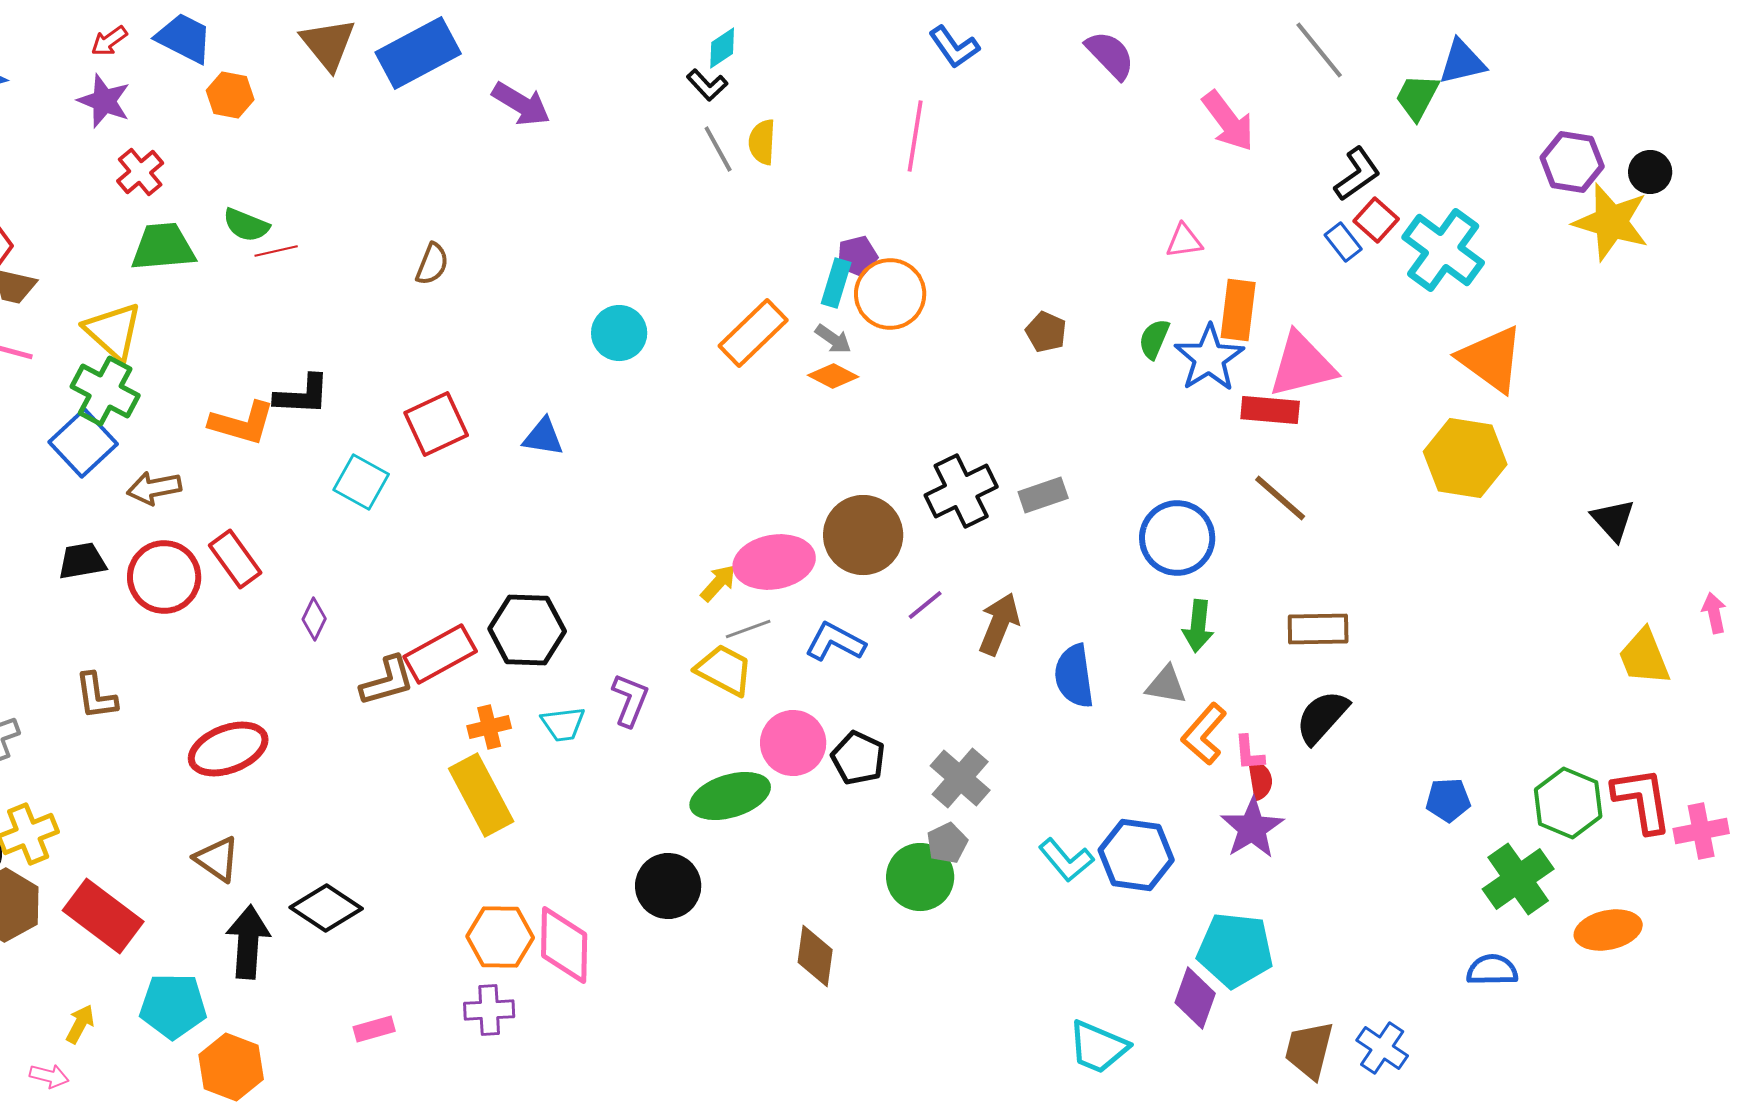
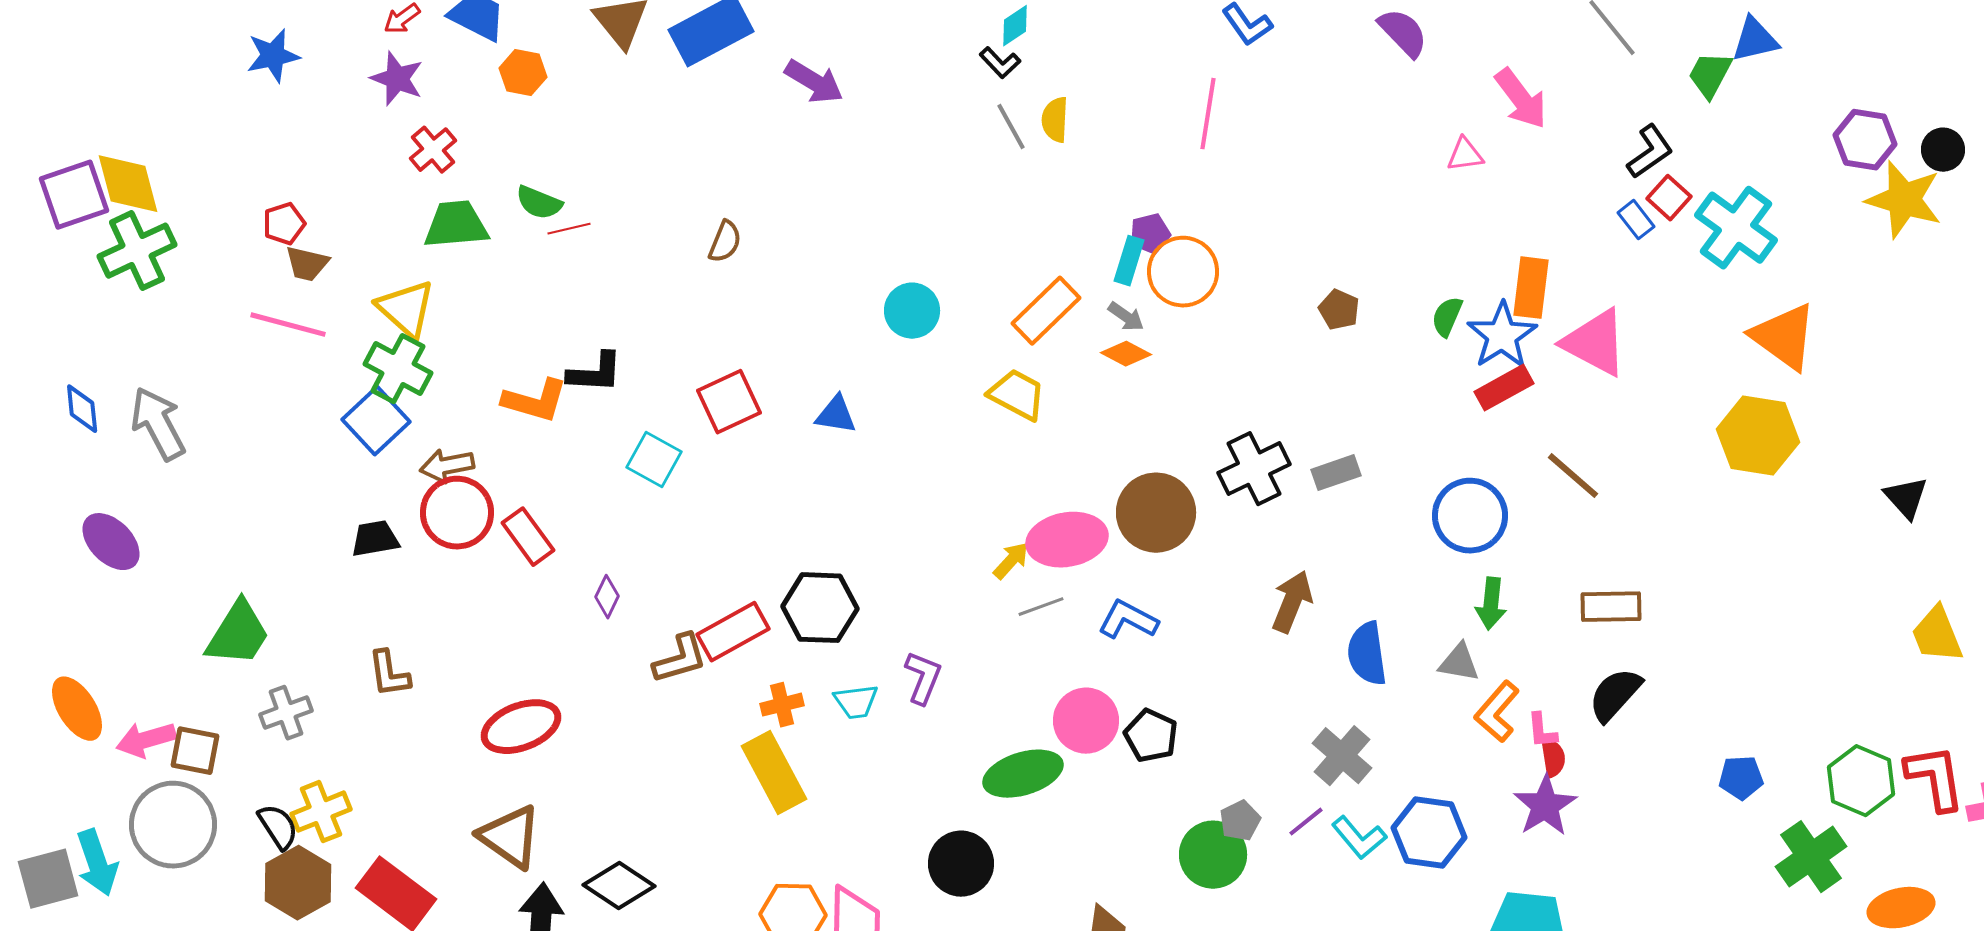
pink triangle: (1184, 241) -> (1465, 155), moved
pink triangle: (1302, 365) -> (1595, 343), turned 42
red rectangle: (1270, 410) -> (1504, 388), moved, turned -34
red circle: (164, 577) -> (457, 513), moved
purple line: (925, 605) -> (1306, 822), moved
yellow trapezoid: (724, 670) -> (1017, 395), moved
gray cross: (960, 778) -> (1342, 756), moved
brown triangle: (217, 859) -> (510, 837), size x1.4

